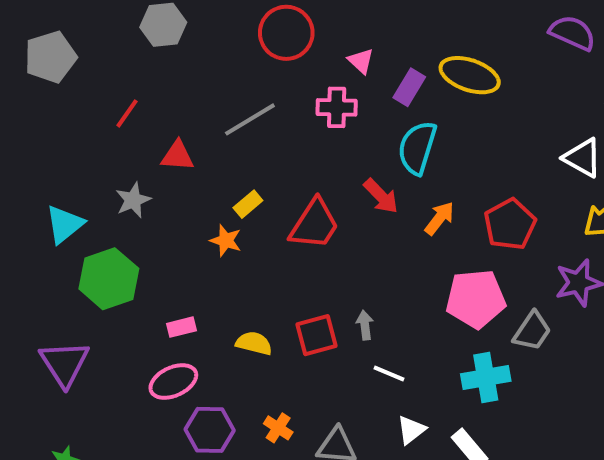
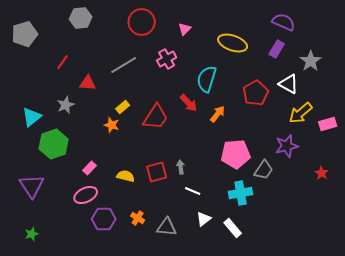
pink triangle: (361, 61) -> (185, 29), moved, turned 32
purple rectangle: (409, 87) -> (277, 49), moved
pink cross: (337, 107) -> (167, 59), turned -30
red pentagon: (510, 224) -> (256, 93), moved
pink rectangle: (181, 327) -> (90, 168), turned -32

